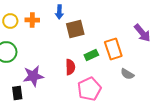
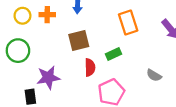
brown square: (75, 29) -> (79, 40), moved
orange rectangle: (113, 49) -> (128, 22), moved

